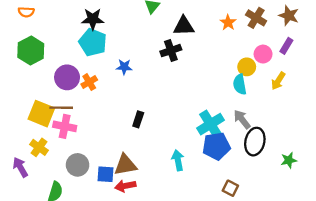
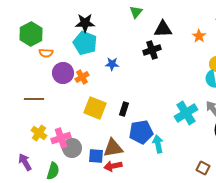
orange semicircle: (26, 12) -> (46, 53), moved
orange star: (228, 23) -> (199, 36), moved
green hexagon: (31, 51) -> (31, 34), moved
brown line: (61, 108) -> (34, 99), moved
yellow square: (41, 114) -> (95, 108), moved
pink cross: (65, 126) -> (61, 138), moved, turned -30
blue pentagon: (216, 146) -> (141, 132), moved
purple arrow: (20, 167) -> (25, 162), moved

